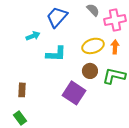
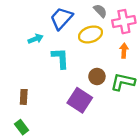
yellow ellipse: (93, 46) -> (90, 34), moved
cyan L-shape: (56, 54) -> (60, 58), turned -95

